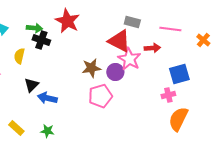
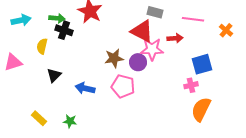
pink star: (129, 59) -> (152, 49), turned -30
pink pentagon: (100, 96) -> (123, 86), turned 30
blue arrow: (47, 98) -> (85, 88), moved

